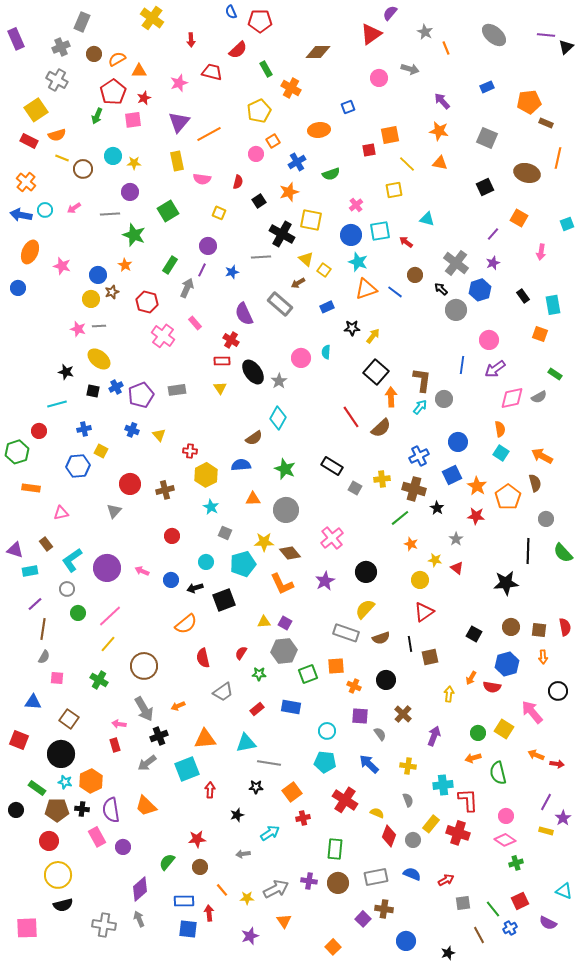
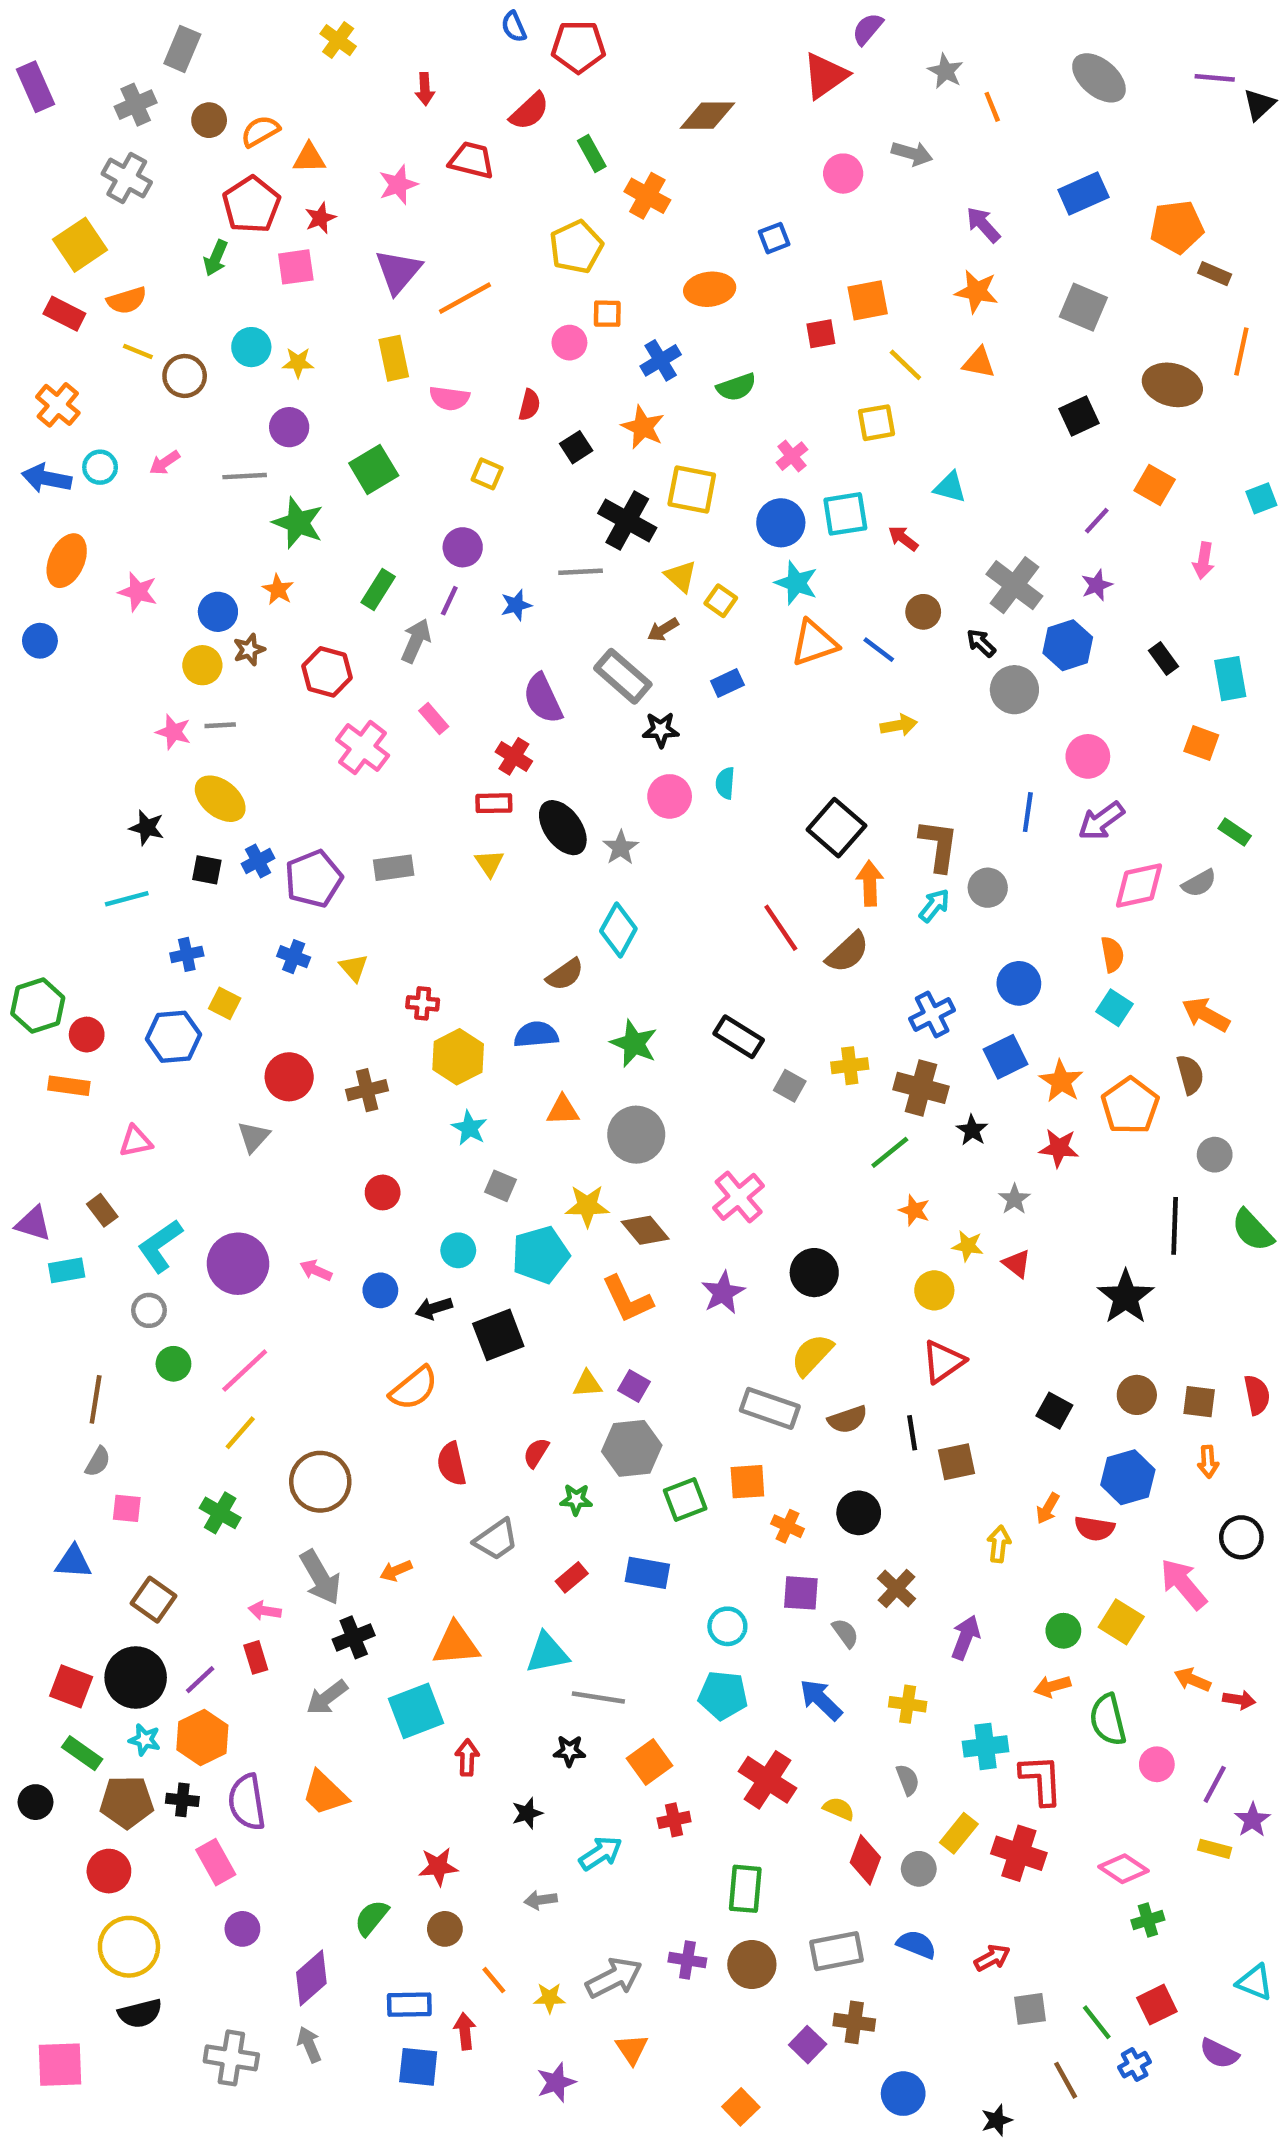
yellow cross: (152, 18) -> (338, 40), size x0.7
blue rectangle: (487, 87) -> (1083, 194), size x1.5
orange square: (273, 141) -> (607, 314), turned 32
orange star: (289, 192) -> (643, 427), turned -30
black star: (352, 328) -> (661, 730), moved
yellow arrow: (373, 336) -> (899, 725), moved, turned 42
red circle: (39, 431) -> (87, 1035), moved
black star: (506, 583) -> (1126, 1297), turned -30
purple line: (35, 604) -> (200, 1680), moved
red square: (19, 740) -> (71, 1686), moved
pink circle: (506, 816) -> (1157, 1764), moved
purple circle: (123, 847) -> (242, 1929), moved

